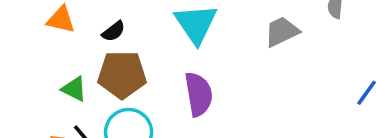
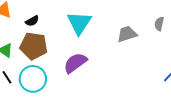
purple semicircle: (199, 94) -> (75, 63), turned -125

